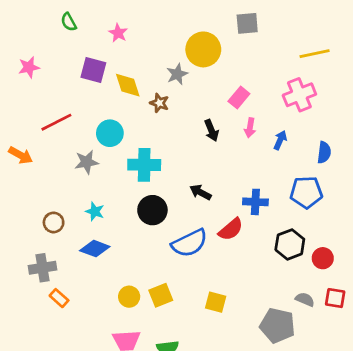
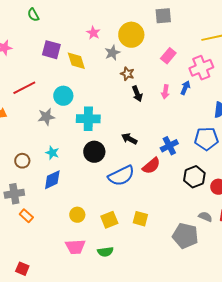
pink star: (118, 33) -> (93, 33), moved
pink rectangle: (239, 98) -> (168, 56), moved
brown star: (159, 103) -> (127, 74), moved
blue arrow: (280, 140) -> (185, 88), moved
blue cross: (255, 202) -> (169, 146), turned -30
blue diamond: (95, 249) -> (52, 180), turned -45
yellow square: (161, 295) -> (109, 220), moved

